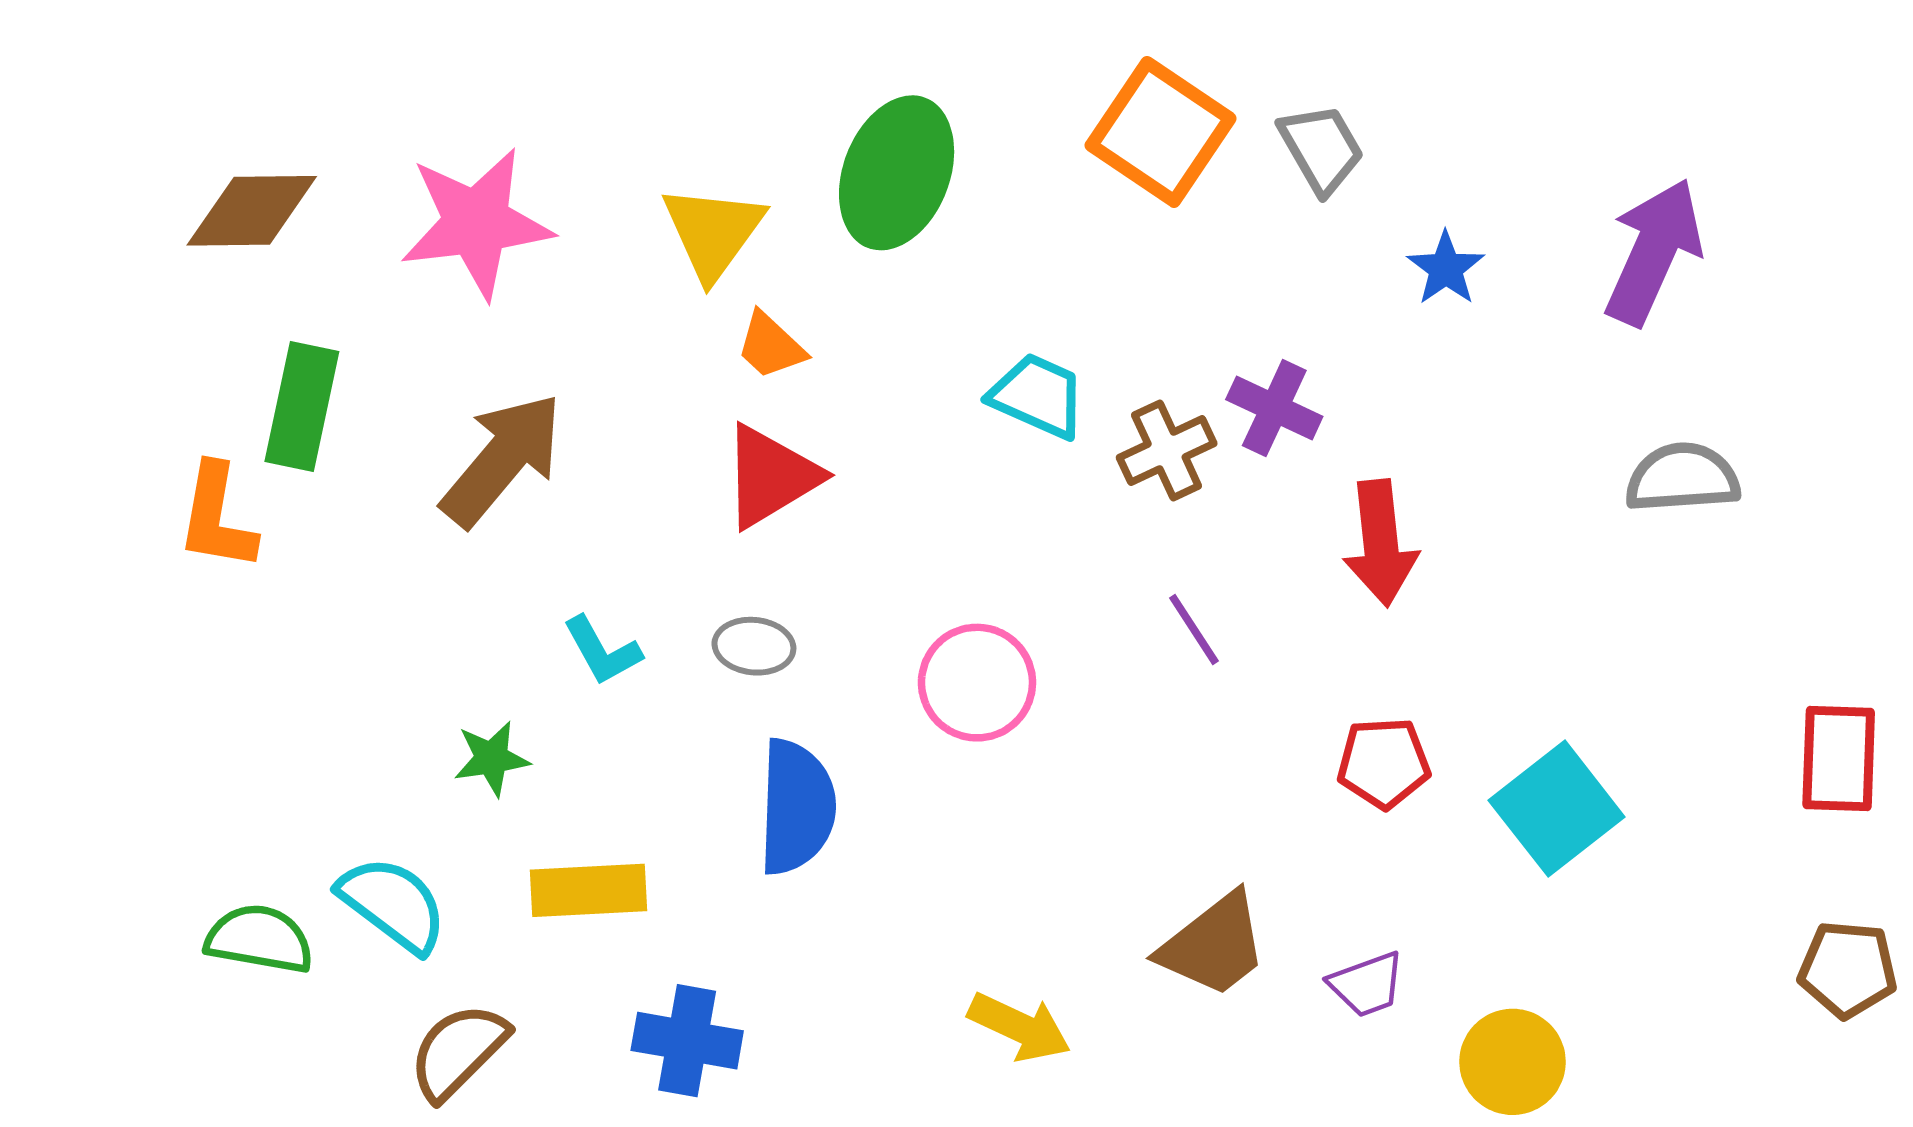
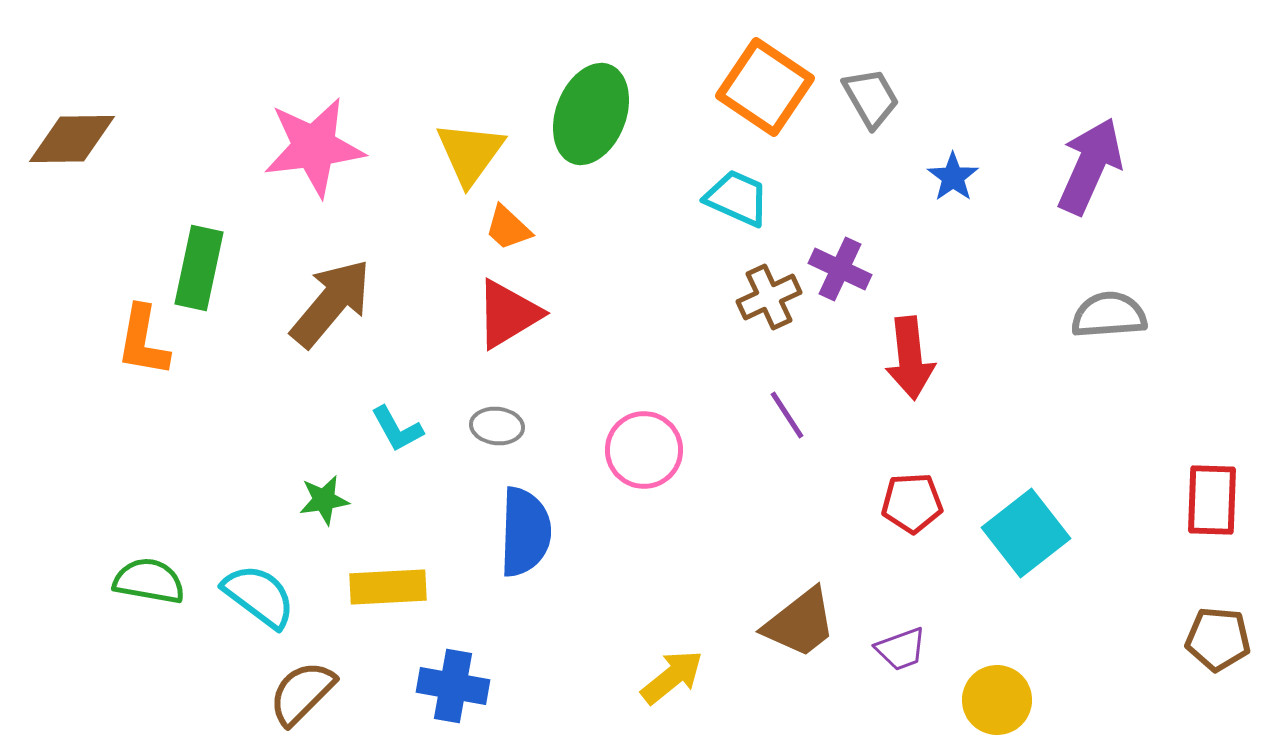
brown diamond: (252, 211) -> (72, 139), moved
cyan trapezoid: (1038, 396) -> (737, 198), moved
green semicircle: (259, 939) -> (149, 581), moved
yellow arrow: (1019, 1027) -> (672, 677), turned -64

